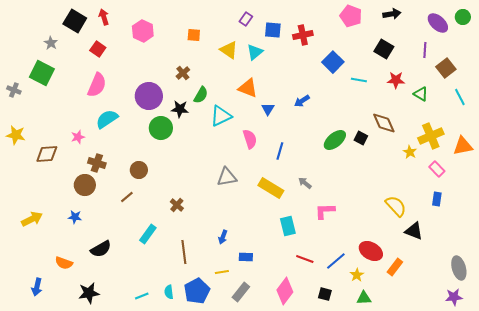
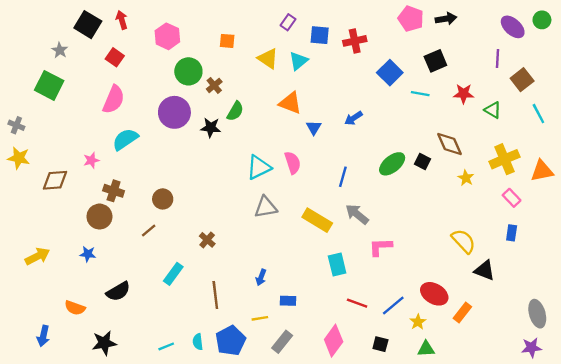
black arrow: (392, 14) -> (446, 19), moved
black square: (384, 49) -> (435, 61), moved, turned 36
gray cross: (14, 90) -> (16, 125), moved
cyan triangle: (221, 116) -> (259, 167), moved
green circle: (161, 128) -> (188, 71), moved
blue line: (280, 151) -> (343, 177), moved
yellow star: (410, 152) -> (466, 178), moved
gray arrow: (305, 183) -> (357, 214), size x1.5

